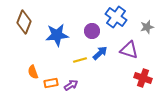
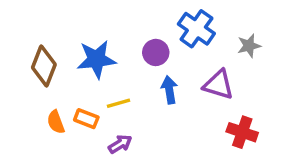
brown diamond: (24, 22) -> (44, 66), moved
blue arrow: (100, 53) -> (169, 90), turned -56
yellow line: (80, 60) -> (118, 103), moved
orange rectangle: (51, 83) -> (86, 119), moved, turned 32

